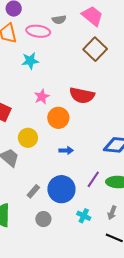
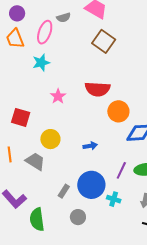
pink ellipse: (38, 31) -> (45, 32), turned -70
orange circle: (58, 118) -> (118, 111), moved
cyan cross: (84, 216) -> (114, 199), moved

